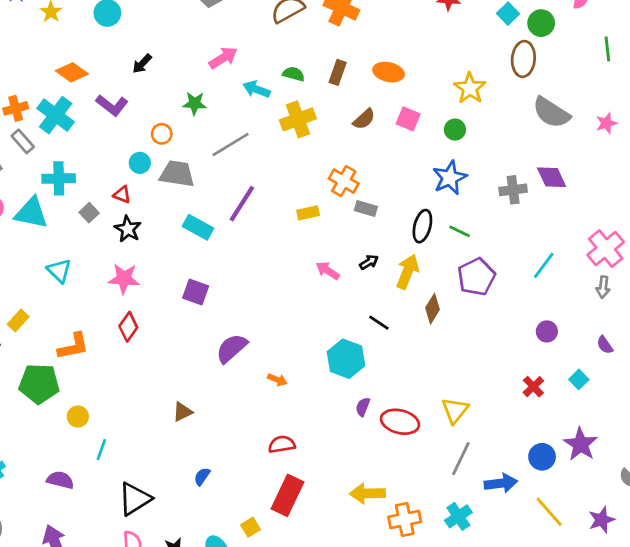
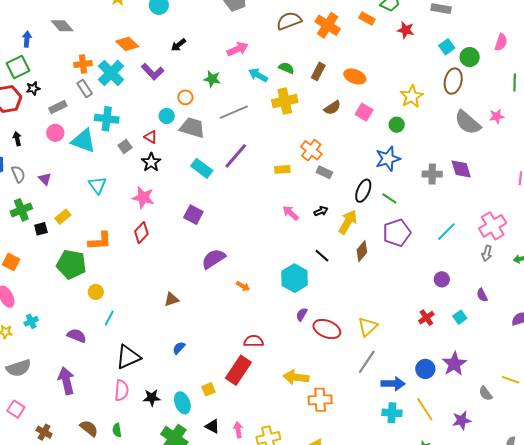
pink star: (606, 123) -> (497, 116), moved
red semicircle: (282, 444) -> (254, 341), moved
cyan cross: (458, 516) -> (392, 413), moved, turned 30

